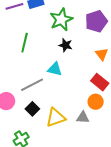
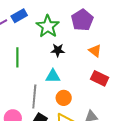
gray line: (32, 85) -> (34, 97), turned -45
orange circle: (96, 102) -> (64, 98), moved

